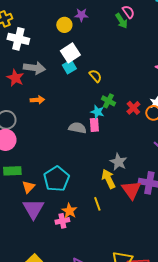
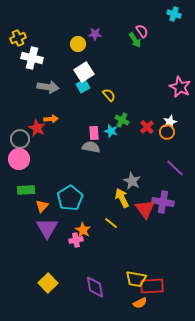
red star: (15, 78) -> (37, 128), moved
pink rectangle: (94, 125) -> (94, 133), moved
yellow line: (97, 204) -> (111, 223), turned -32

